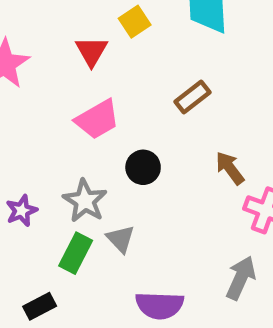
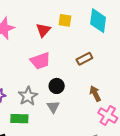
yellow square: (135, 22) -> (65, 20), turned 32
gray triangle: (121, 239) -> (53, 107), moved
green rectangle: (76, 253) -> (19, 119), turned 54

